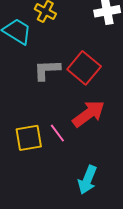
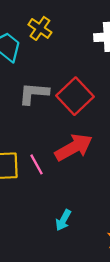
cyan arrow: (87, 180) -> (63, 220), size x0.7

